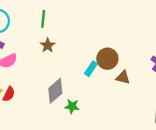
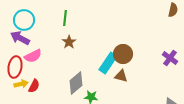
cyan rectangle: (91, 69) -> (108, 63), size x1.5
brown triangle: (123, 78) -> (121, 76), moved

